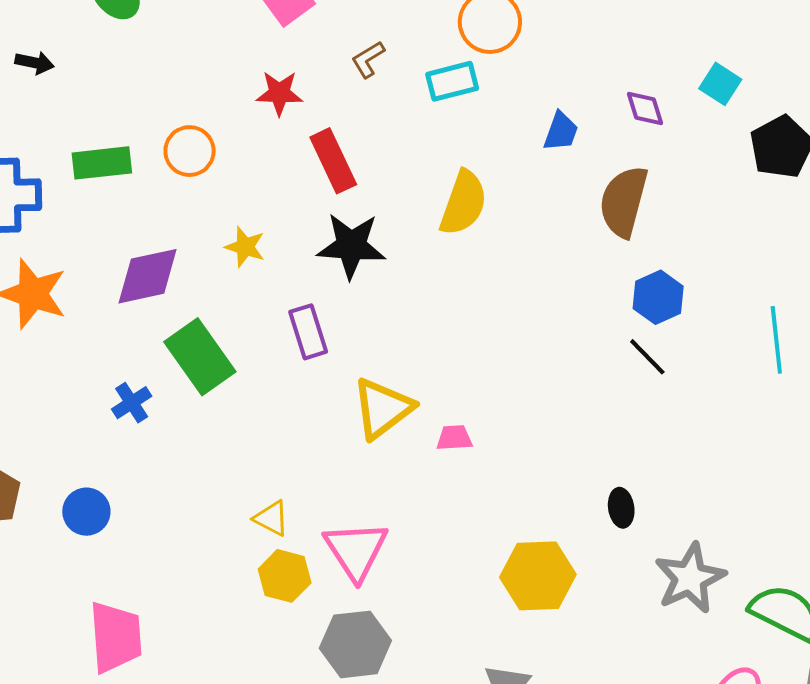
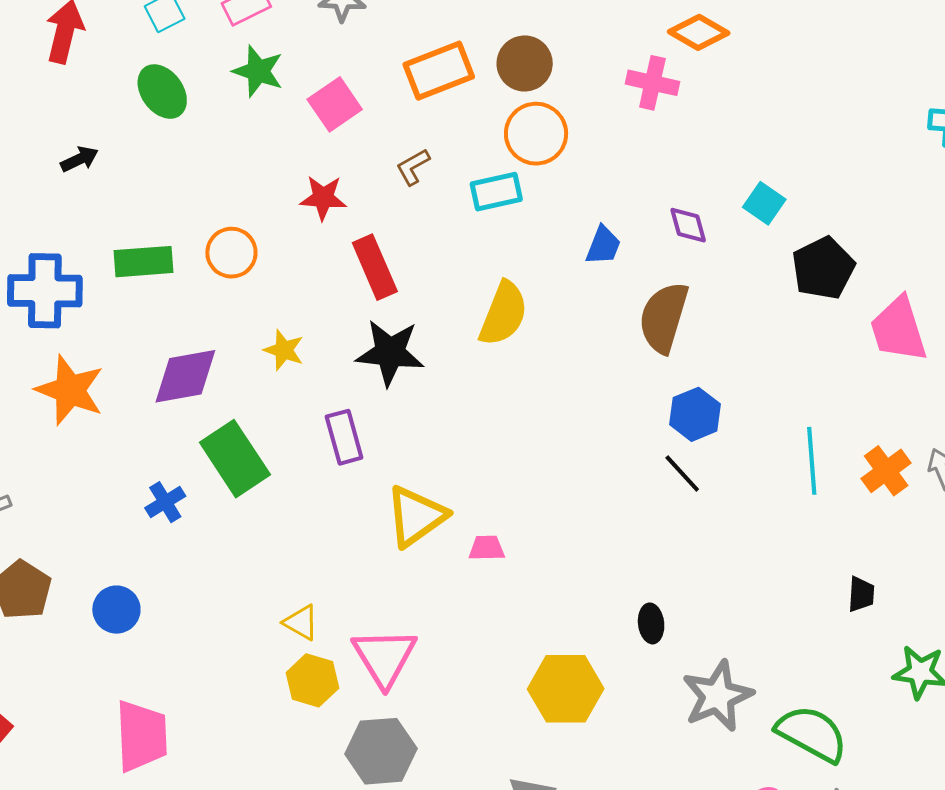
black arrow: (34, 63) -> (79, 159), turned -39

